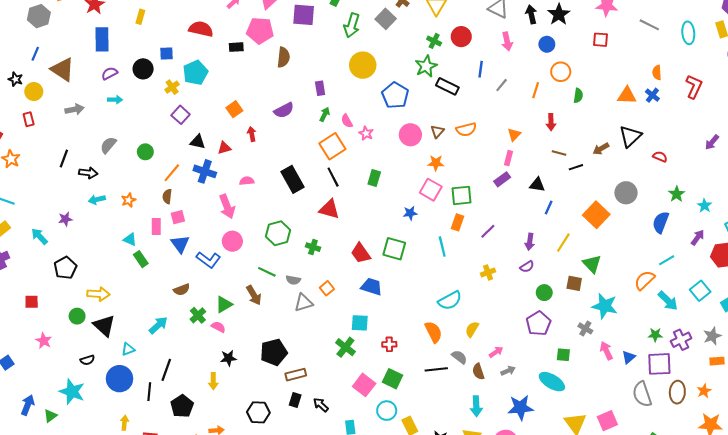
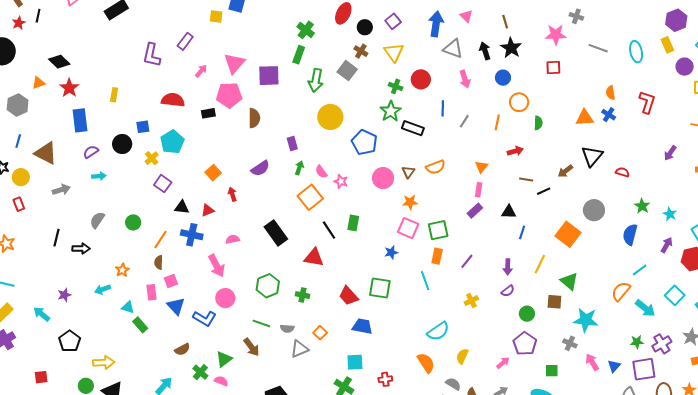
red arrow: (551, 122) -> (515, 151), turned -98
black line: (333, 177) -> (329, 230), moved
cyan arrow: (97, 200) -> (103, 289), moved
pink arrow: (496, 352) -> (503, 363), moved

